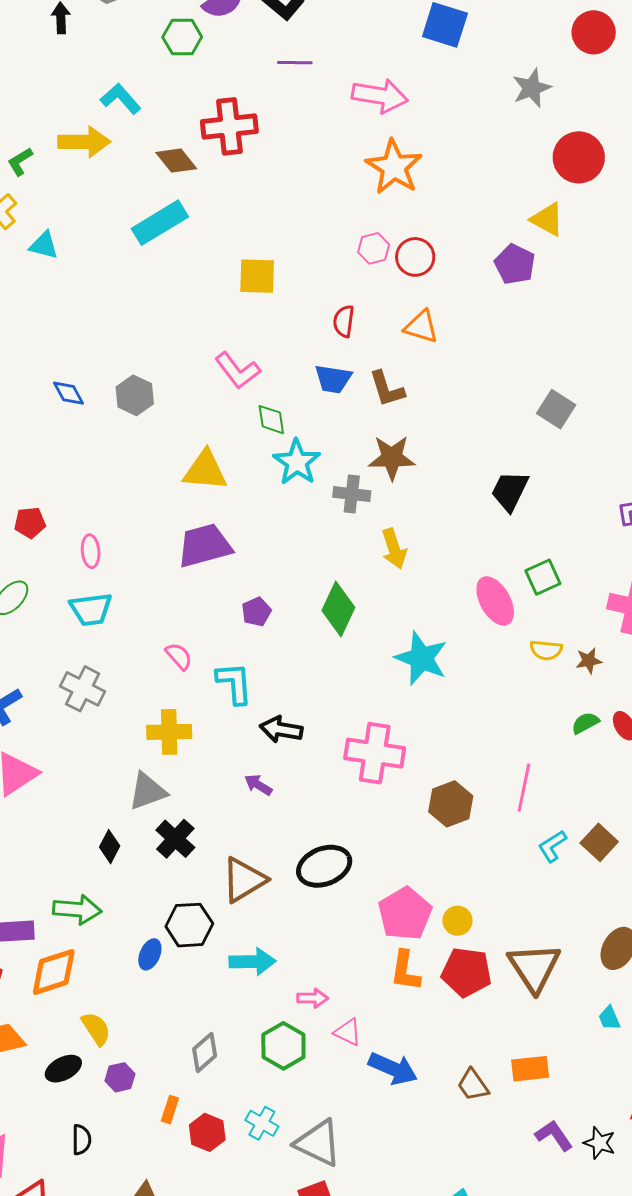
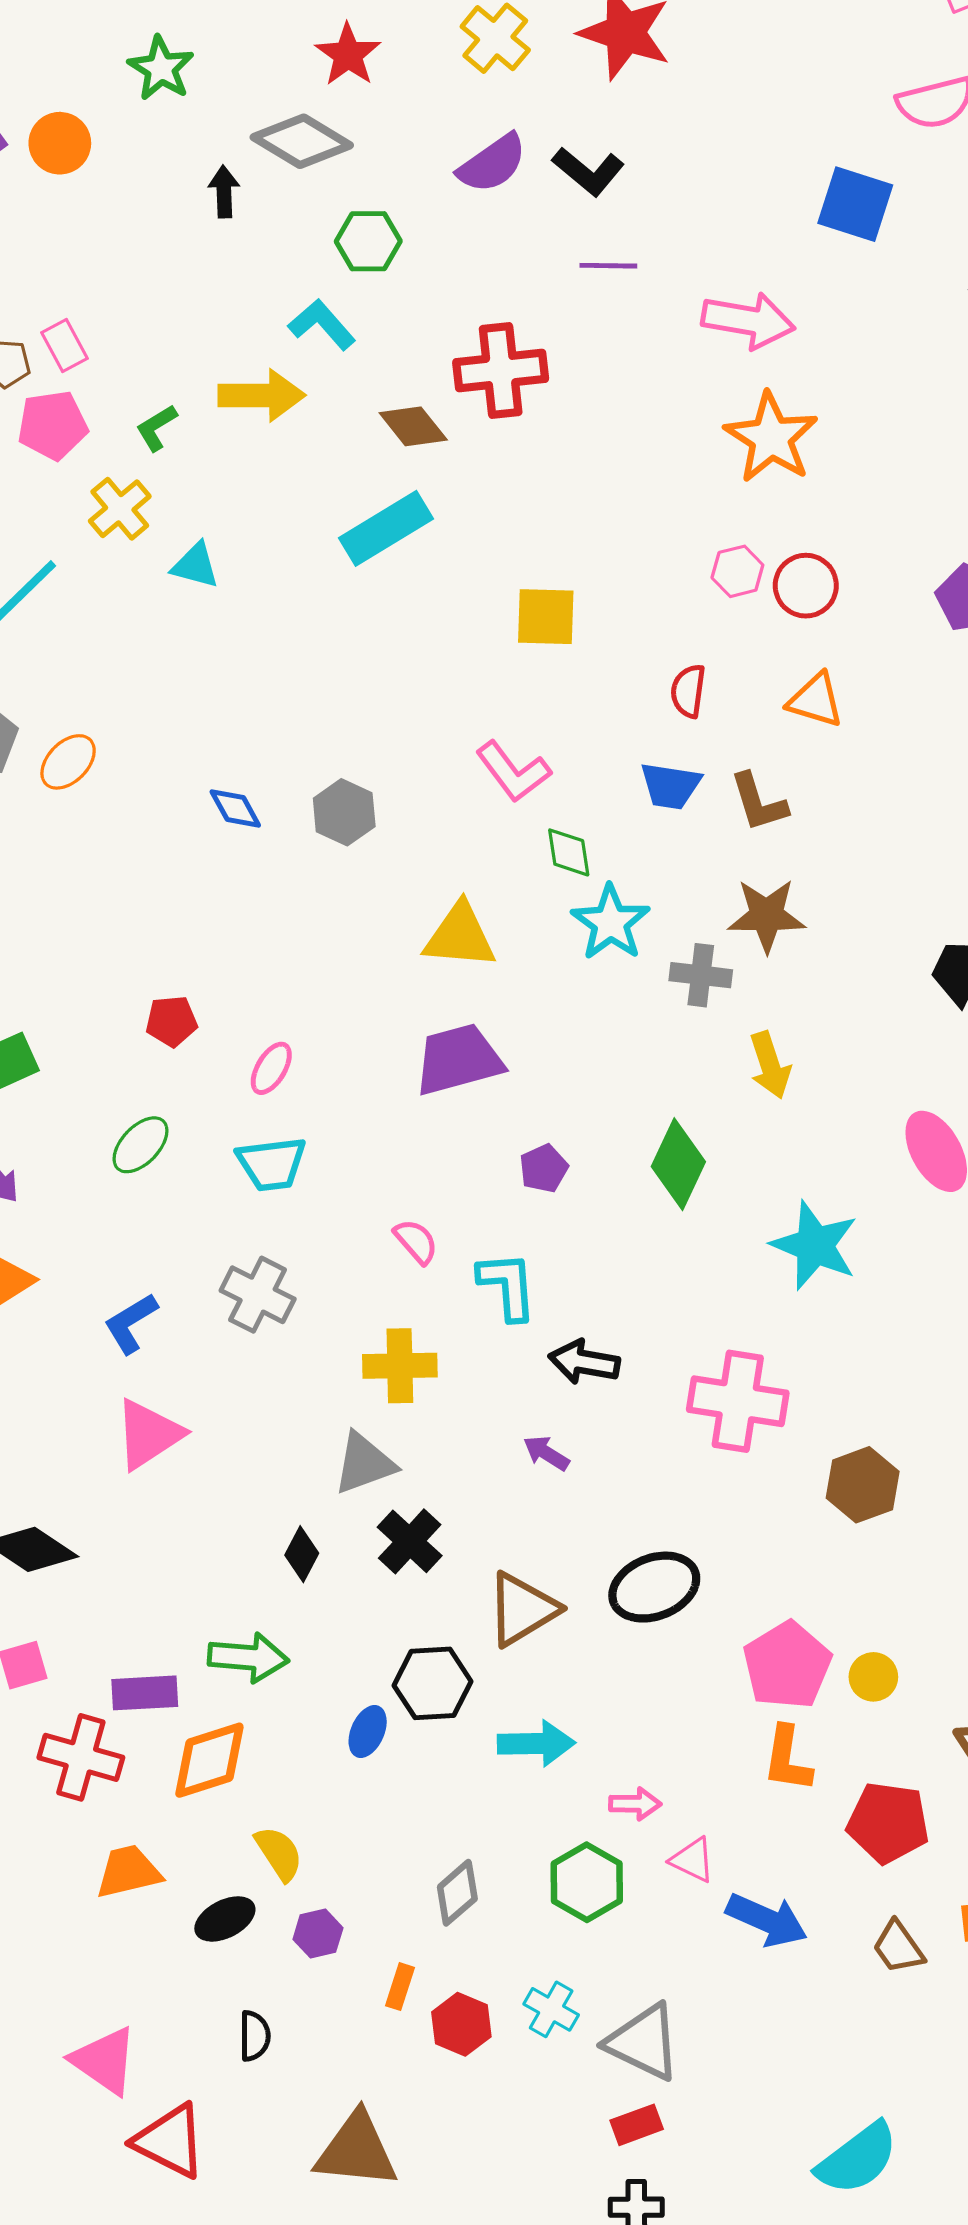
green hexagon: (182, 37) -> (368, 241), moved
pink ellipse: (91, 551) -> (271, 1068), turned 36
red pentagon: (466, 972) -> (888, 1823), moved

